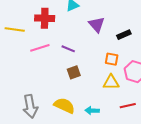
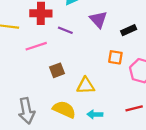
purple line: (68, 49) -> (65, 30), moved
brown square: (74, 72) -> (57, 70), moved
yellow triangle: (111, 82) -> (86, 86), moved

